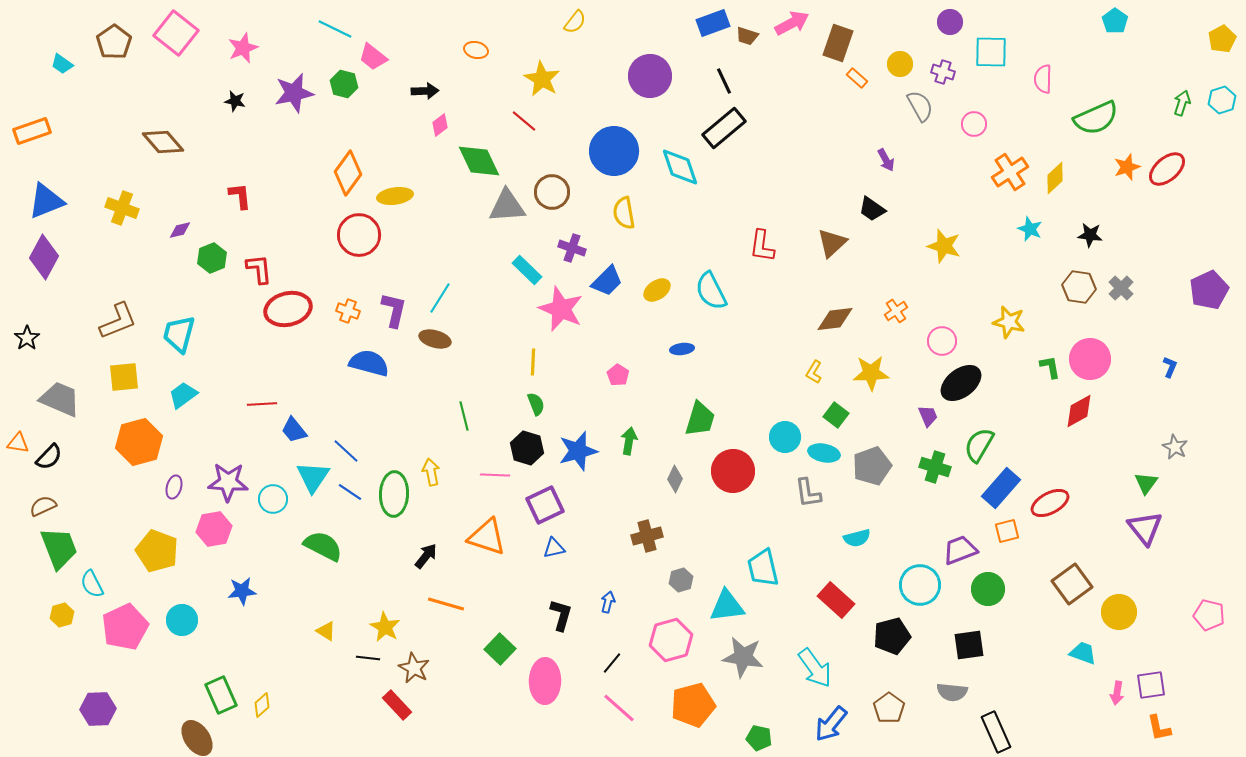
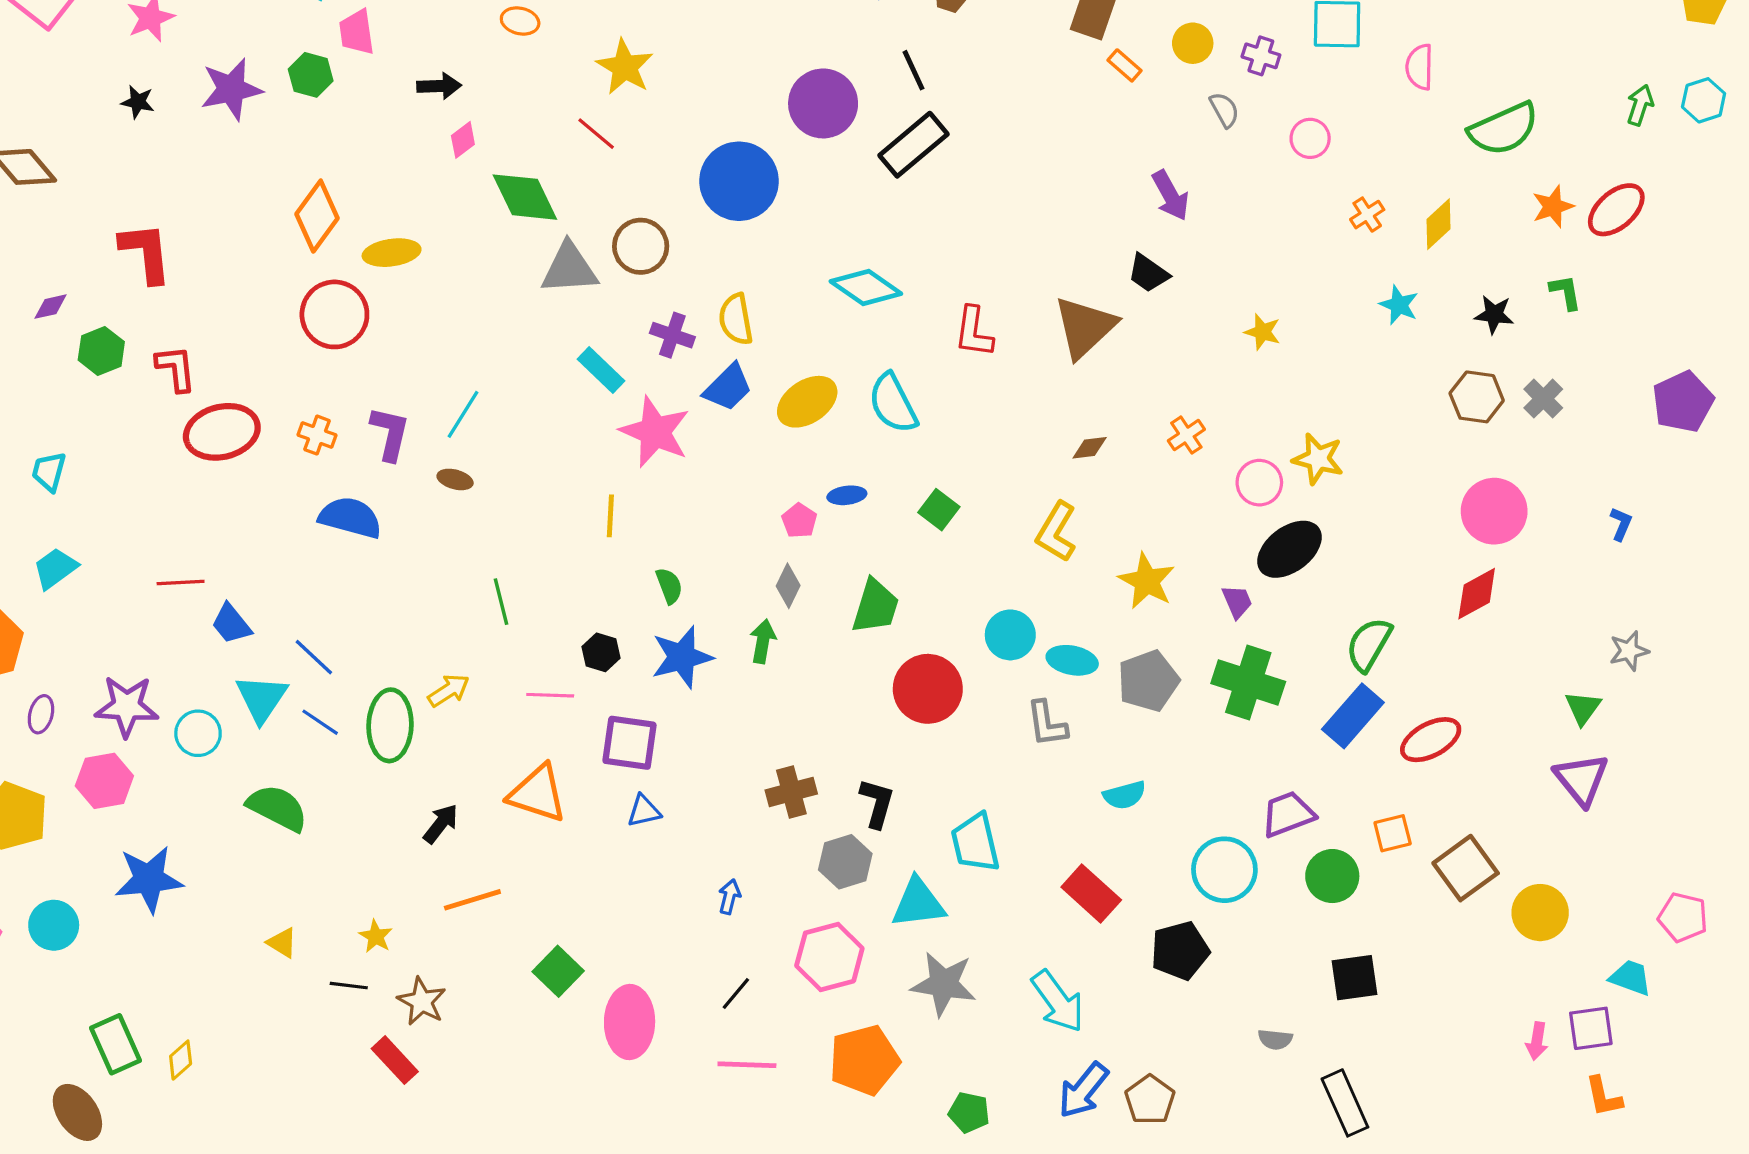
pink trapezoid: (373, 57) -> (357, 32), turned 44
purple circle: (650, 76) -> (823, 103), moved
gray semicircle: (920, 106) -> (1224, 110), size x0.7
purple arrow: (886, 160) -> (1170, 195), size x1.4
cyan diamond: (680, 167) -> (866, 287), moved, turned -36
orange cross: (1010, 172) -> (1367, 215), size x0.6
red L-shape: (240, 196) -> (146, 253), size x1.5
yellow semicircle: (624, 213) -> (736, 319), moved
brown triangle: (832, 243) -> (1085, 327), size x1.4
yellow star: (944, 246) -> (1263, 332), size x0.7
yellow ellipse: (657, 290) -> (807, 402), size x1.4
brown diamond: (835, 319) -> (1090, 448), size x0.6
yellow star: (1009, 322) -> (1318, 459), moved
cyan trapezoid: (179, 334) -> (49, 472), size x0.7
brown ellipse: (435, 339) -> (455, 479), size x0.7
green L-shape: (1050, 367) -> (1566, 292), moved
yellow L-shape: (814, 372) -> (1056, 532), size x1.6
yellow star: (871, 373) -> (1147, 581), moved, turned 30
pink pentagon: (618, 375) -> (799, 521), moved
green semicircle: (536, 404) -> (669, 586), moved
green square: (836, 415) -> (939, 510), moved
green semicircle: (979, 445) -> (1369, 644), moved
gray star: (1175, 447) -> (1629, 651), turned 30
black hexagon: (527, 448) -> (601, 652), size x0.7
green cross: (935, 467) -> (1248, 683), size x1.4
yellow arrow: (431, 472) -> (449, 690), turned 68
gray diamond: (675, 479) -> (788, 586), moved
purple square: (545, 505) -> (630, 743), turned 33
orange square: (1007, 531) -> (1393, 833), moved
gray hexagon: (681, 580) -> (845, 862), size x1.4
blue star: (242, 591) -> (149, 879), size x1.5
orange line: (446, 604) -> (472, 900), turned -33
black L-shape: (561, 615) -> (877, 803), moved
yellow star: (385, 627) -> (376, 936), size x0.7
black square: (969, 645) -> (1355, 978), moved
cyan trapezoid: (1083, 653) -> (1631, 978), moved
gray semicircle: (952, 692) -> (1275, 1039), size x0.7
pink line: (619, 708) -> (747, 1065), turned -39
brown pentagon: (889, 708) -> (1150, 1100), moved

